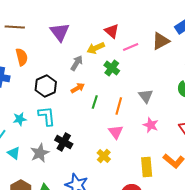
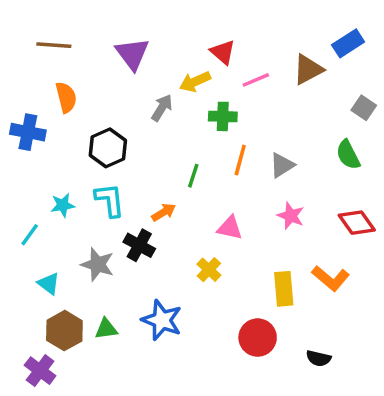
green cross: (112, 68) -> (223, 116), turned -35
orange arrow: (78, 88) -> (164, 212), moved
gray triangle: (146, 96) -> (282, 165), turned 35
orange line: (119, 106) -> (240, 160), moved
pink triangle: (116, 132) -> (230, 228), turned -42
cyan triangle: (14, 153) -> (49, 284), moved
gray star: (40, 153) -> (97, 264), turned -30

